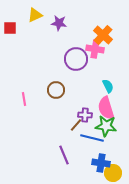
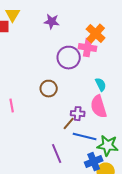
yellow triangle: (35, 15) -> (13, 15), moved, turned -35
pink line: (24, 99) -> (12, 106), moved
green star: (106, 126) -> (108, 146), moved
blue cross: (101, 163) -> (94, 162), turned -30

